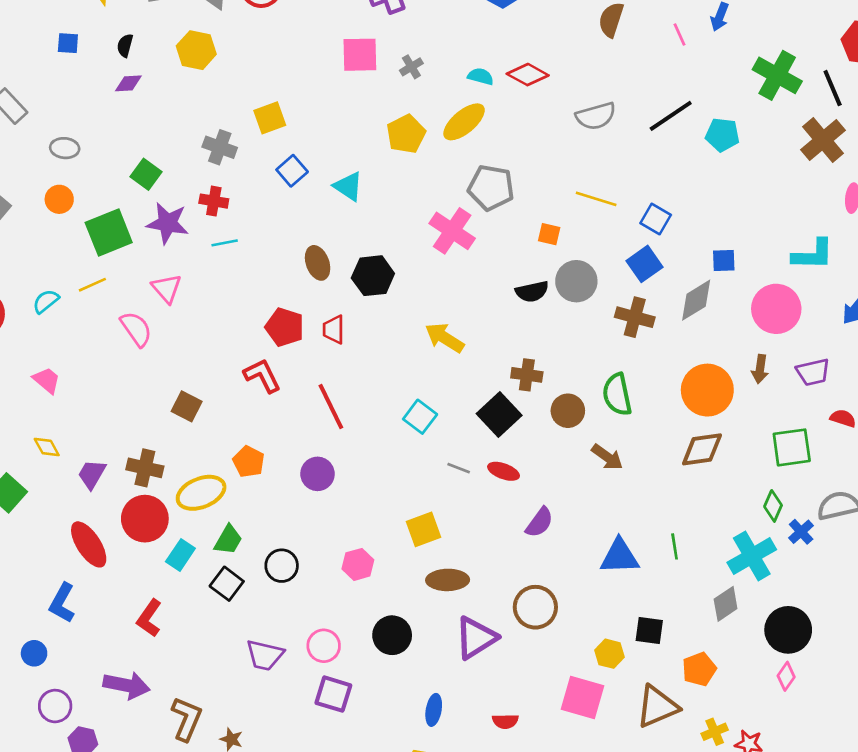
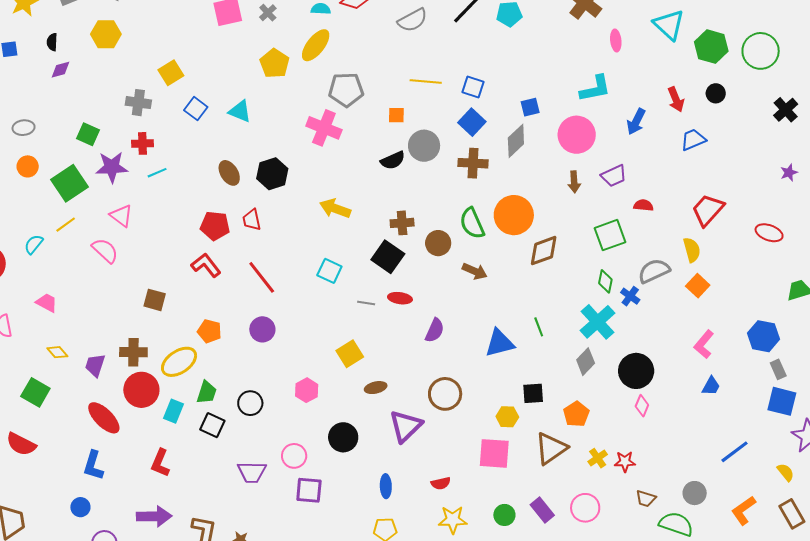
orange circle: (707, 390) -> (514, 215), moved
brown ellipse: (448, 580) -> (376, 388), size x0.7

